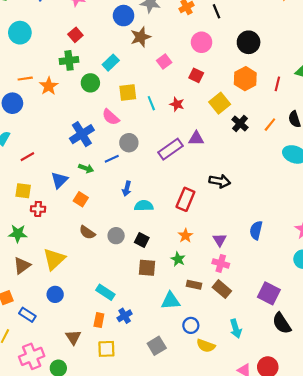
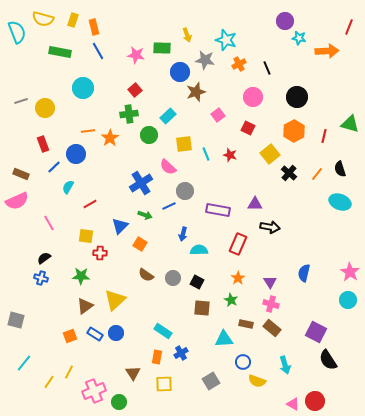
purple triangle: (196, 138) -> (255, 204), moved
purple rectangle: (171, 149) -> (218, 210), moved, turned 45
blue rectangle: (27, 315) -> (95, 334), moved

